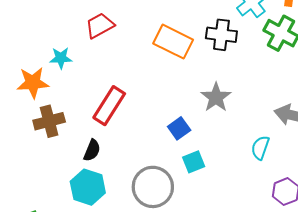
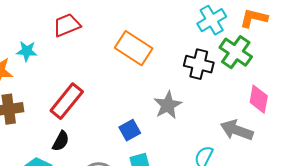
black cross: (221, 35) -> (199, 64), moved
black semicircle: (92, 150) -> (61, 141), moved

